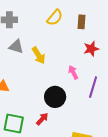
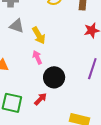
pink arrow: (73, 72) -> (37, 57), moved

